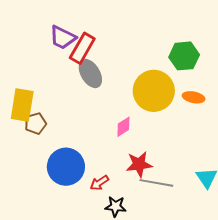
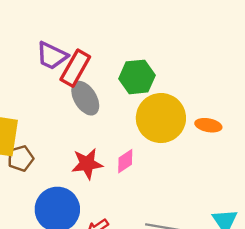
green hexagon: (184, 56) -> (137, 77), moved
red star: (139, 164) -> (87, 164), moved

